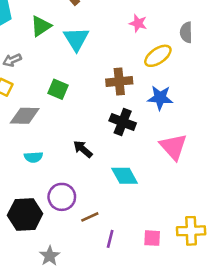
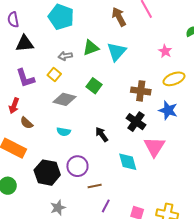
green triangle: (41, 26) -> (91, 48), moved
pink triangle: (173, 147) -> (154, 147), moved

